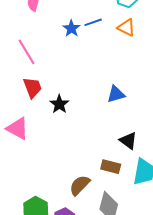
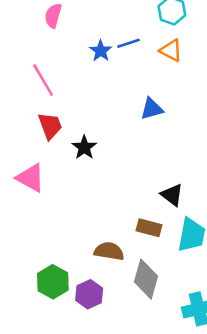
blue triangle: (116, 94) -> (152, 109), moved
brown semicircle: (80, 185) -> (109, 251), turned 55

